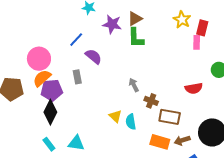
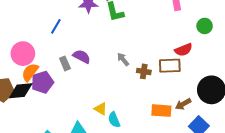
purple semicircle: (94, 56) -> (82, 57), moved
black diamond: (50, 112) -> (21, 91), moved, turned 70
yellow triangle: (115, 116) -> (101, 109), moved
brown rectangle: (170, 117) -> (170, 66), moved
cyan semicircle: (131, 122) -> (114, 120), moved

